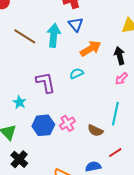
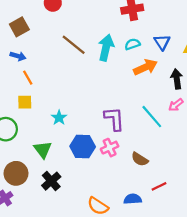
blue triangle: (76, 24) -> (162, 42), moved
cyan semicircle: (77, 73) -> (132, 44), moved
purple L-shape: (45, 82) -> (114, 119), moved
cyan line: (115, 114) -> (152, 117), moved, turned -60

